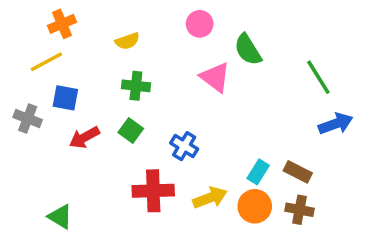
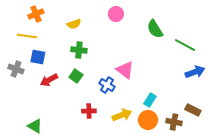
green semicircle: (248, 50) -> (155, 29), moved
yellow line: (46, 62) -> (27, 36), turned 36
pink triangle: (215, 77) -> (125, 70), moved
green line: (318, 77) -> (185, 45), turned -30
brown rectangle: (298, 172) -> (193, 110), moved
red cross: (153, 191) -> (89, 111), size x0.6

